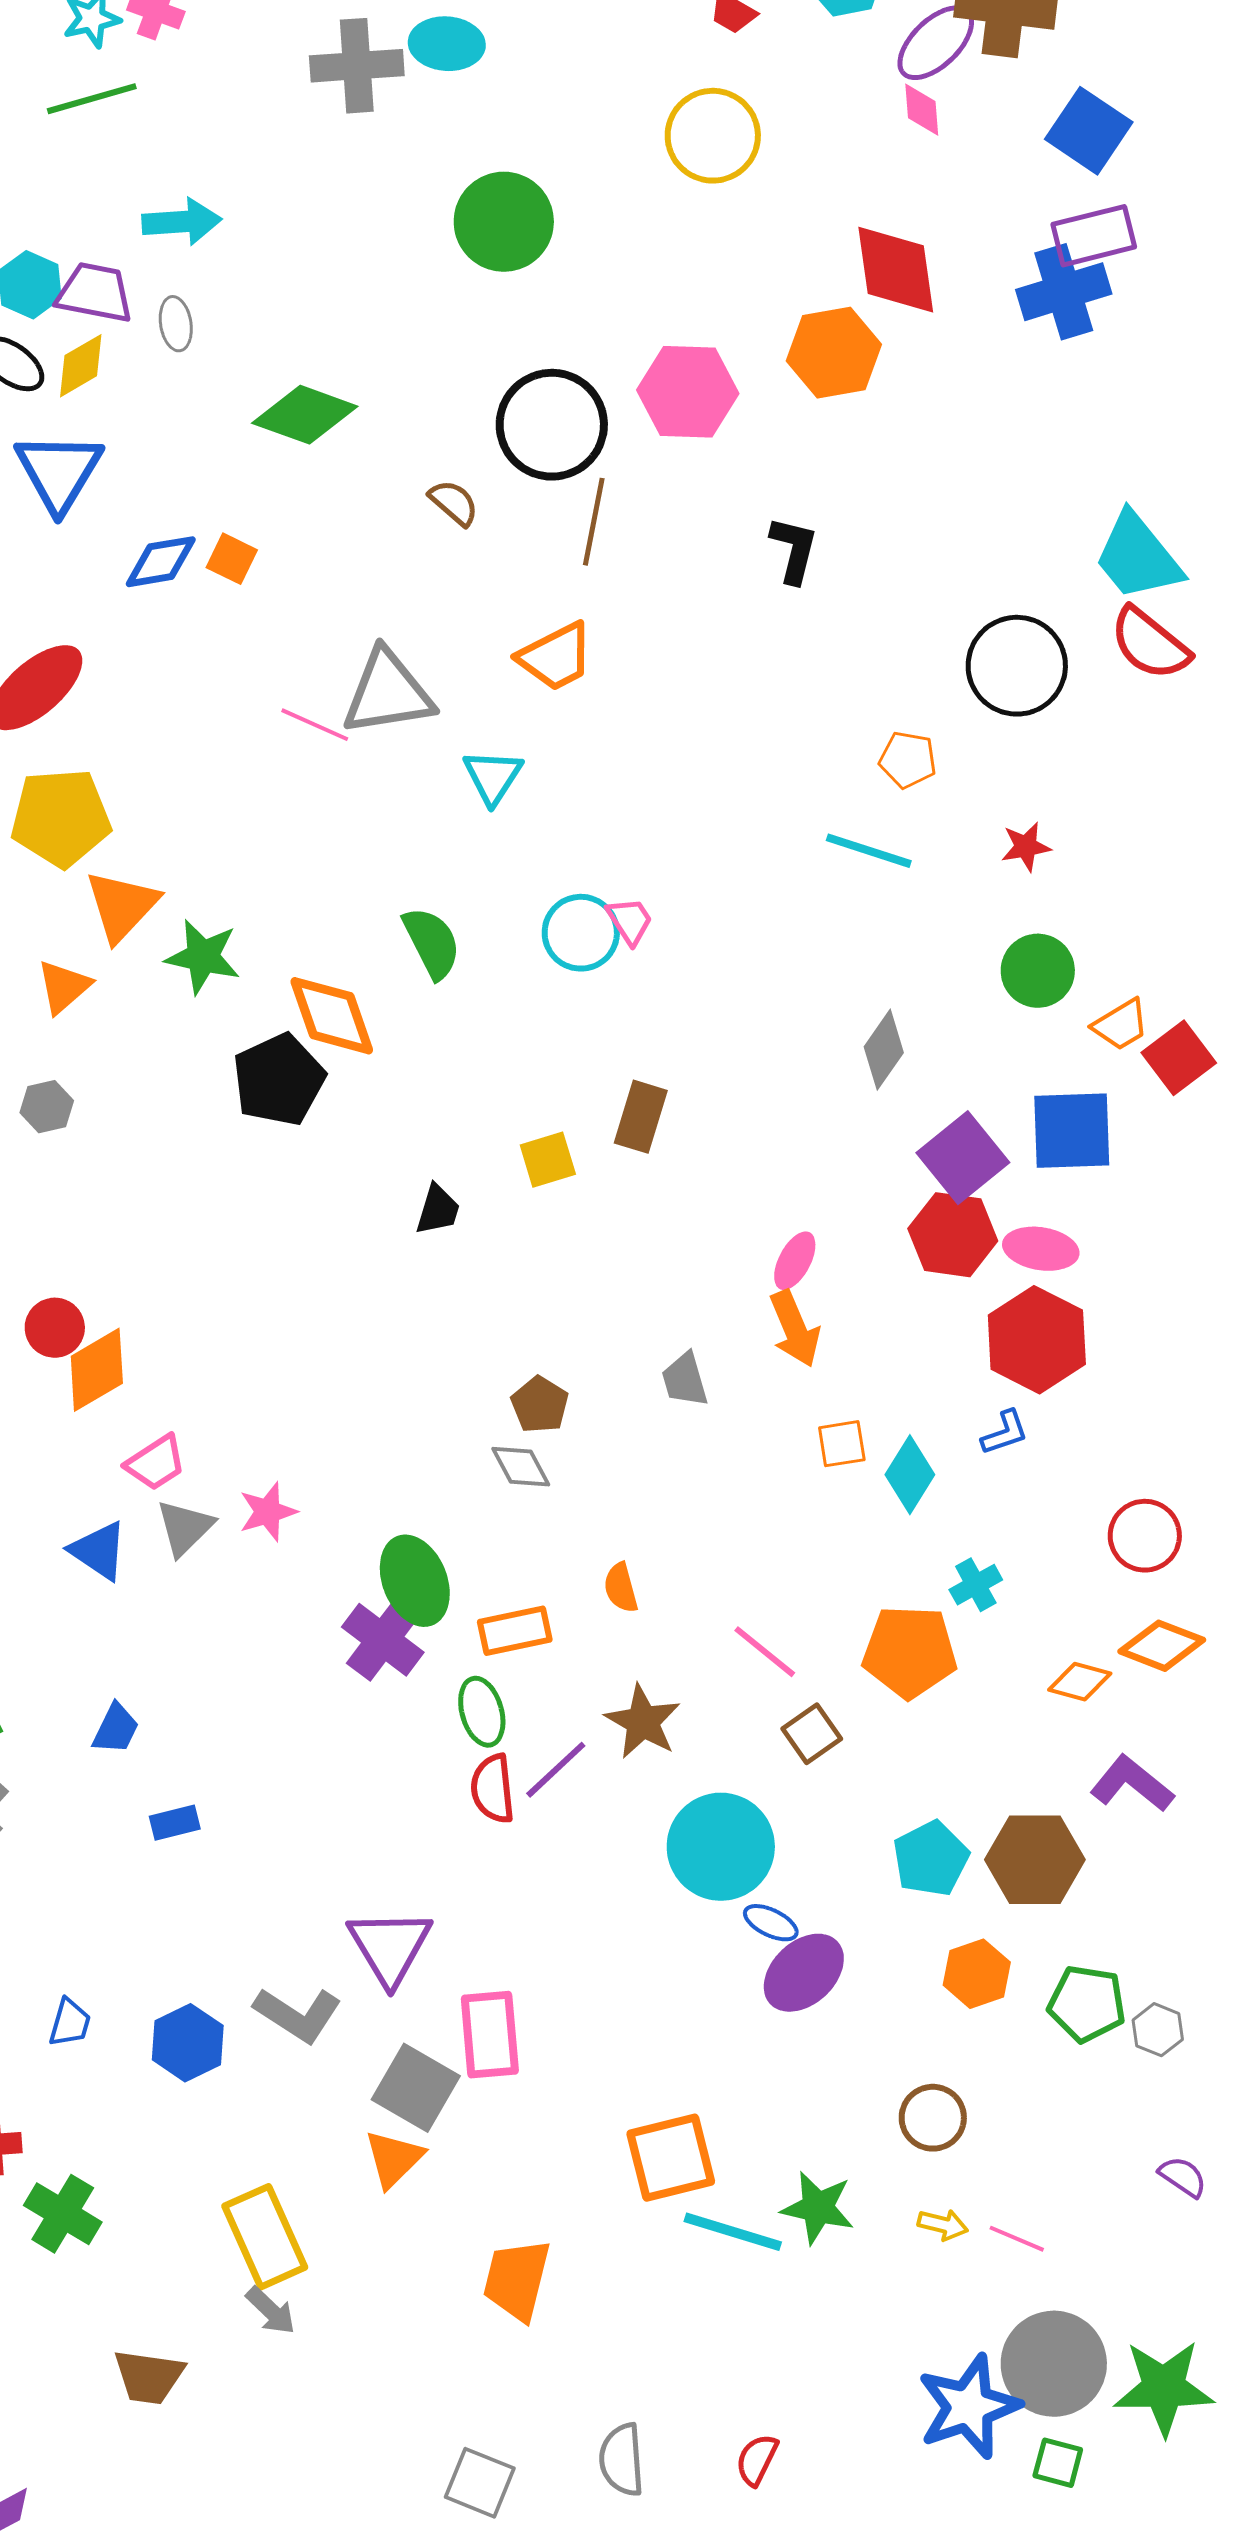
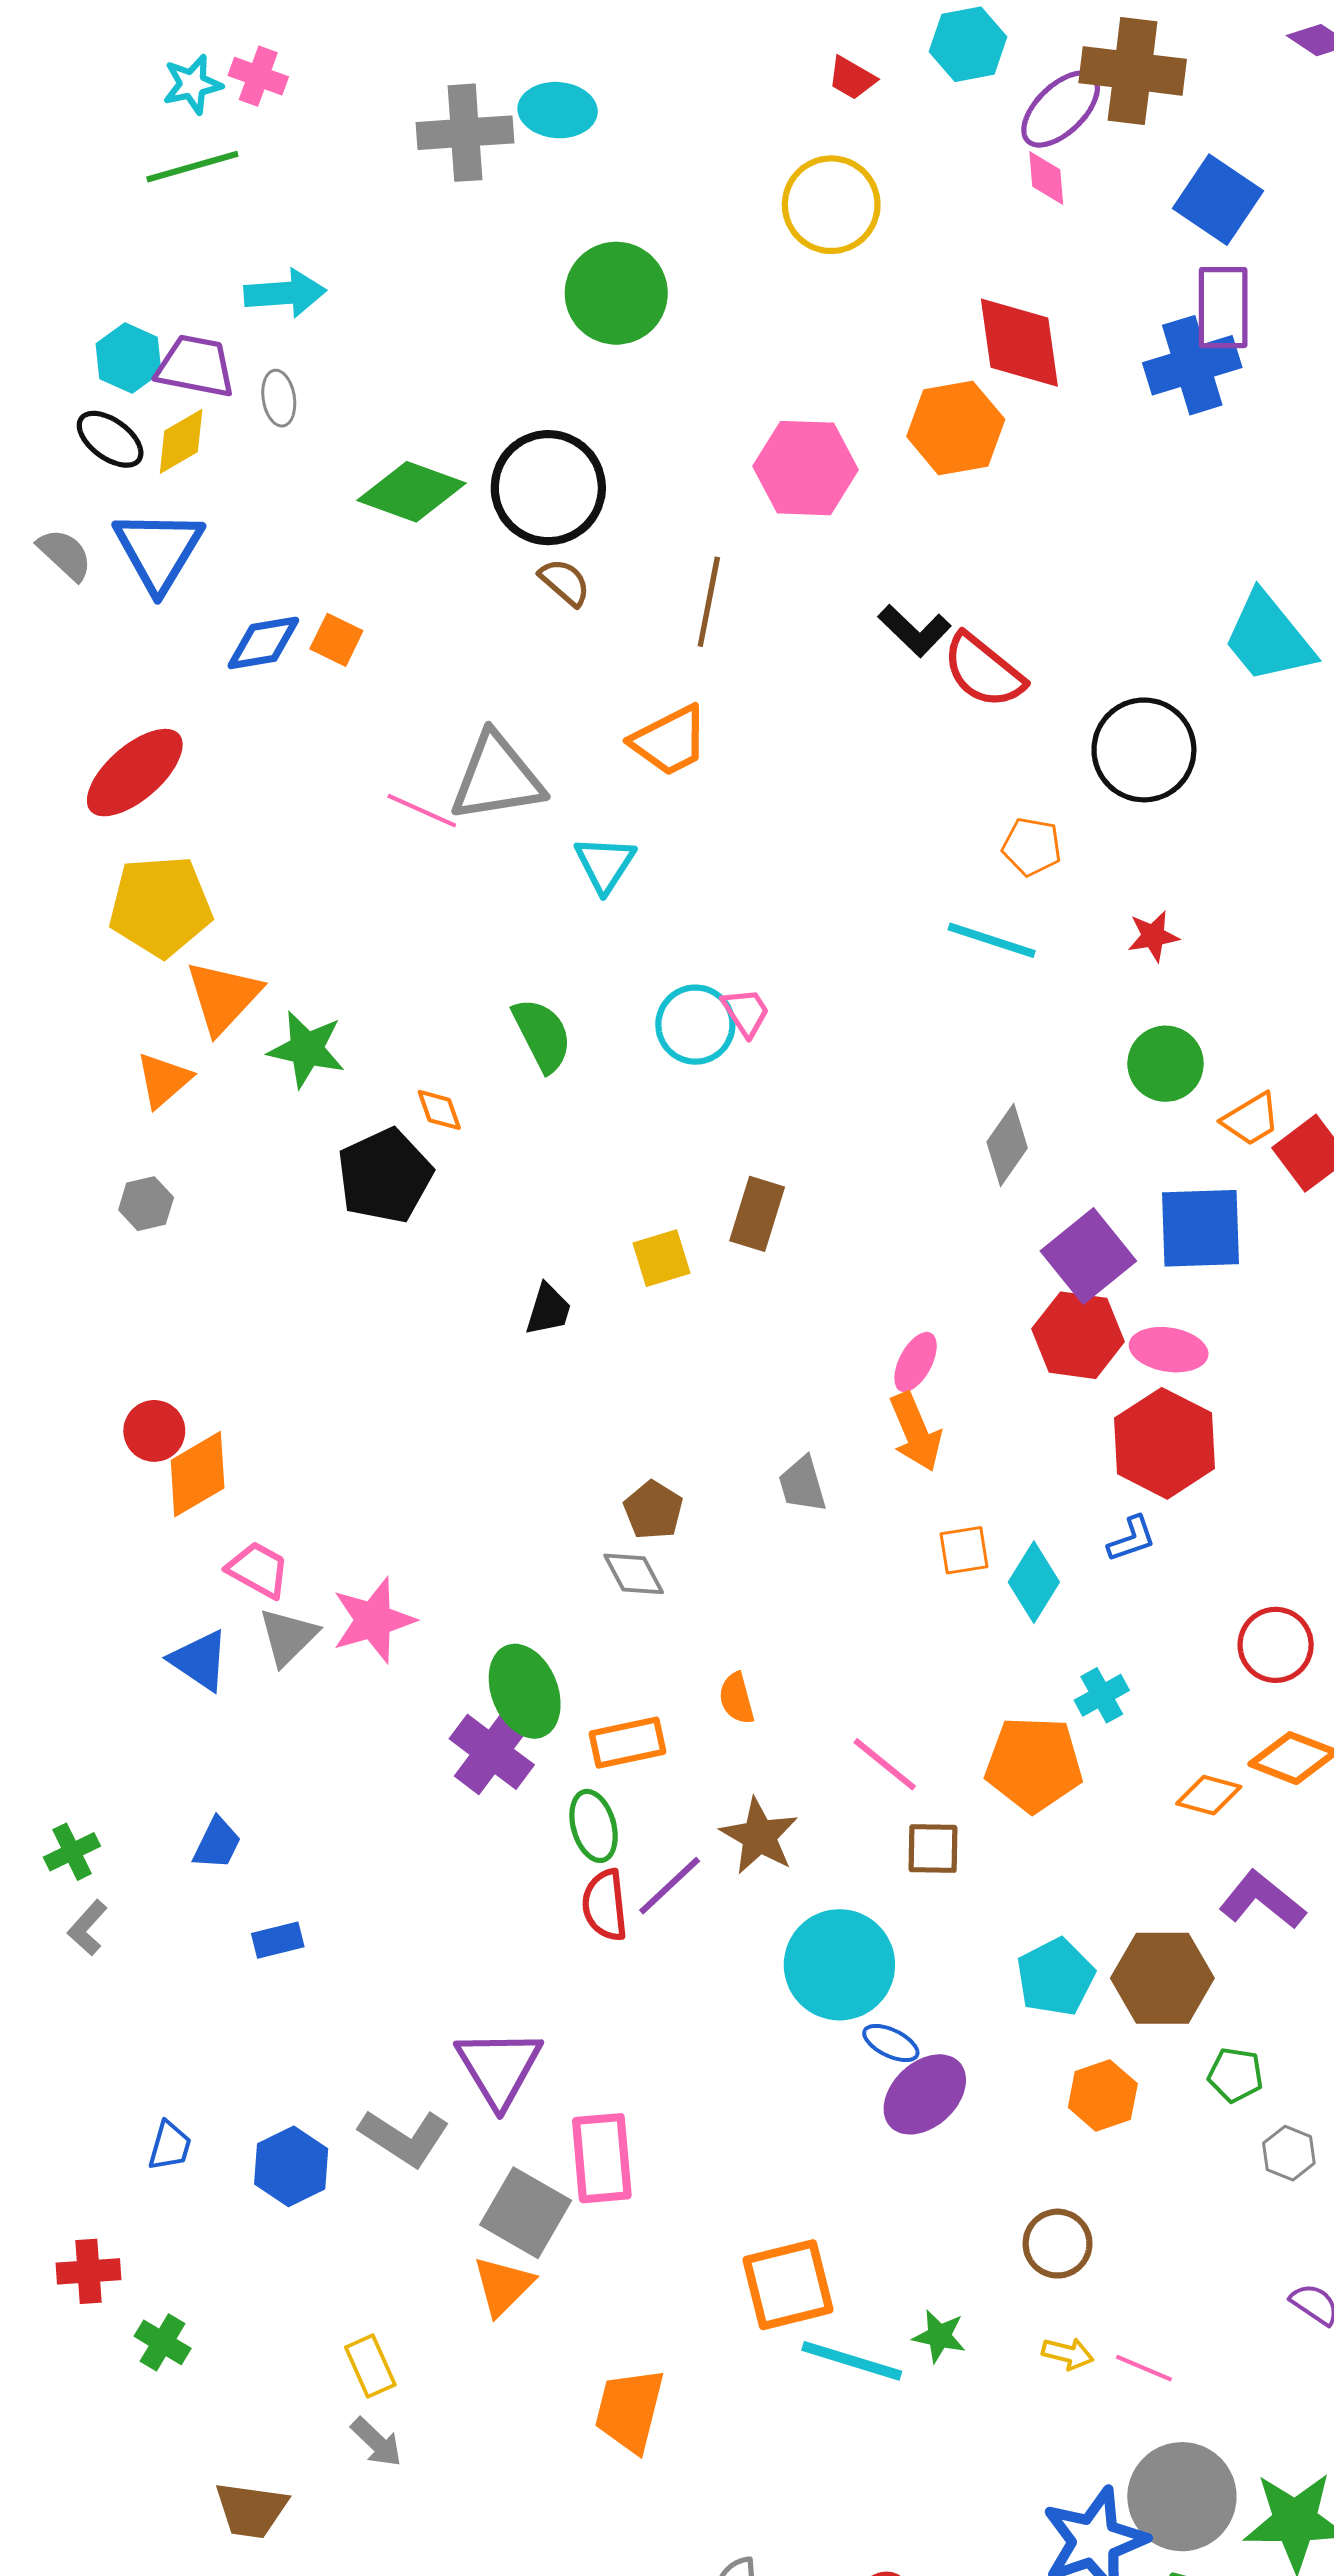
purple rectangle: (1094, 236) -> (1223, 308), turned -76
black circle: (552, 425) -> (548, 488), moved
black L-shape: (794, 550) -> (915, 631), turned 120
red semicircle: (1150, 644) -> (983, 671), moved
orange diamond: (332, 1016) -> (439, 1110), size x0.5
pink trapezoid: (156, 1463) -> (258, 1570), turned -118
pink star: (268, 1512) -> (373, 1620), size x1.4
brown square: (812, 1734) -> (933, 1849), turned 36
green pentagon: (1087, 2004) -> (1235, 2075), moved, size x0.7
green star: (818, 2208) -> (939, 2336), size x0.7
green cross: (63, 2214) -> (163, 2342), size x0.7
yellow rectangle: (265, 2237) -> (370, 2366), size x0.6

